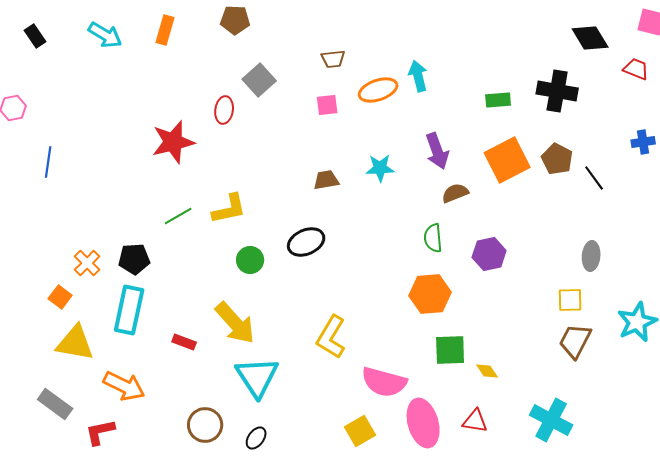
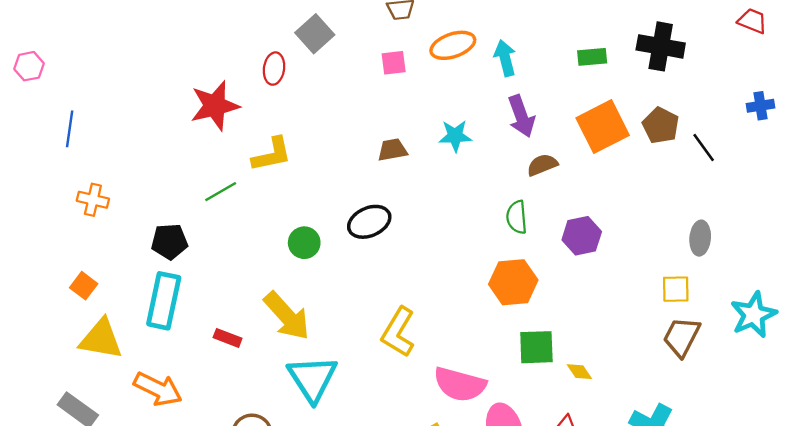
cyan arrow: (418, 76) -> (505, 58), moved
yellow L-shape: (229, 209) -> (272, 154), moved
orange cross: (87, 263) -> (93, 200), moved, turned -32

